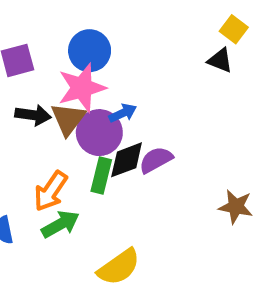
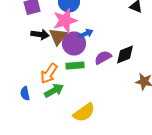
black diamond: (127, 160) -> (125, 54), moved
green rectangle: (101, 175) -> (75, 66), turned 72

